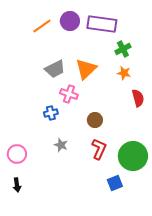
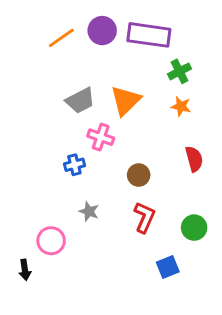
red semicircle: (138, 98) -> (194, 159), moved
pink circle: (17, 154) -> (51, 241), moved
green circle: (133, 156) -> (194, 228), size x0.6

